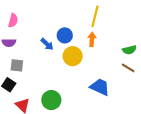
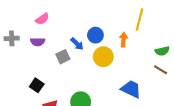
yellow line: (95, 16) -> (140, 20), moved
pink semicircle: (13, 20) -> (42, 19), turned 40
gray square: (17, 65) -> (63, 57), moved, turned -32

